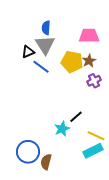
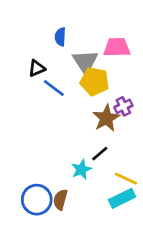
gray triangle: (45, 45) -> (85, 62), moved
brown star: (89, 61) -> (106, 118), moved, size x1.5
brown semicircle: (46, 162) -> (60, 200), moved

